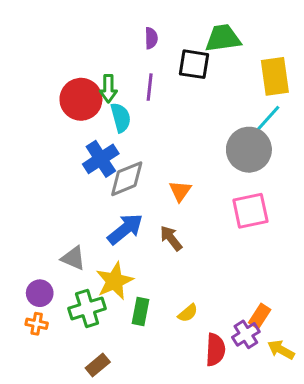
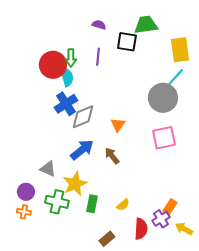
purple semicircle: (151, 38) -> (99, 25), turned -72
cyan semicircle: (121, 118) -> (67, 77), moved
green cross: (87, 308) -> (57, 202), turned 30
brown rectangle: (98, 365) -> (107, 239), moved

